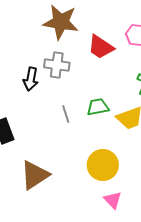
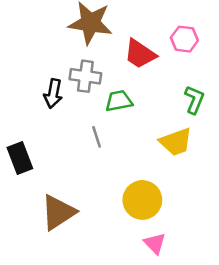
green trapezoid: (98, 107) -> (119, 101), moved

